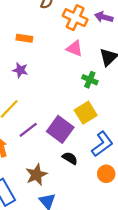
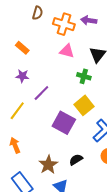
orange rectangle: (24, 38) -> (22, 48), turned 40
purple line: (28, 130) -> (41, 93), moved
black semicircle: (70, 158) -> (76, 160), moved, turned -56

